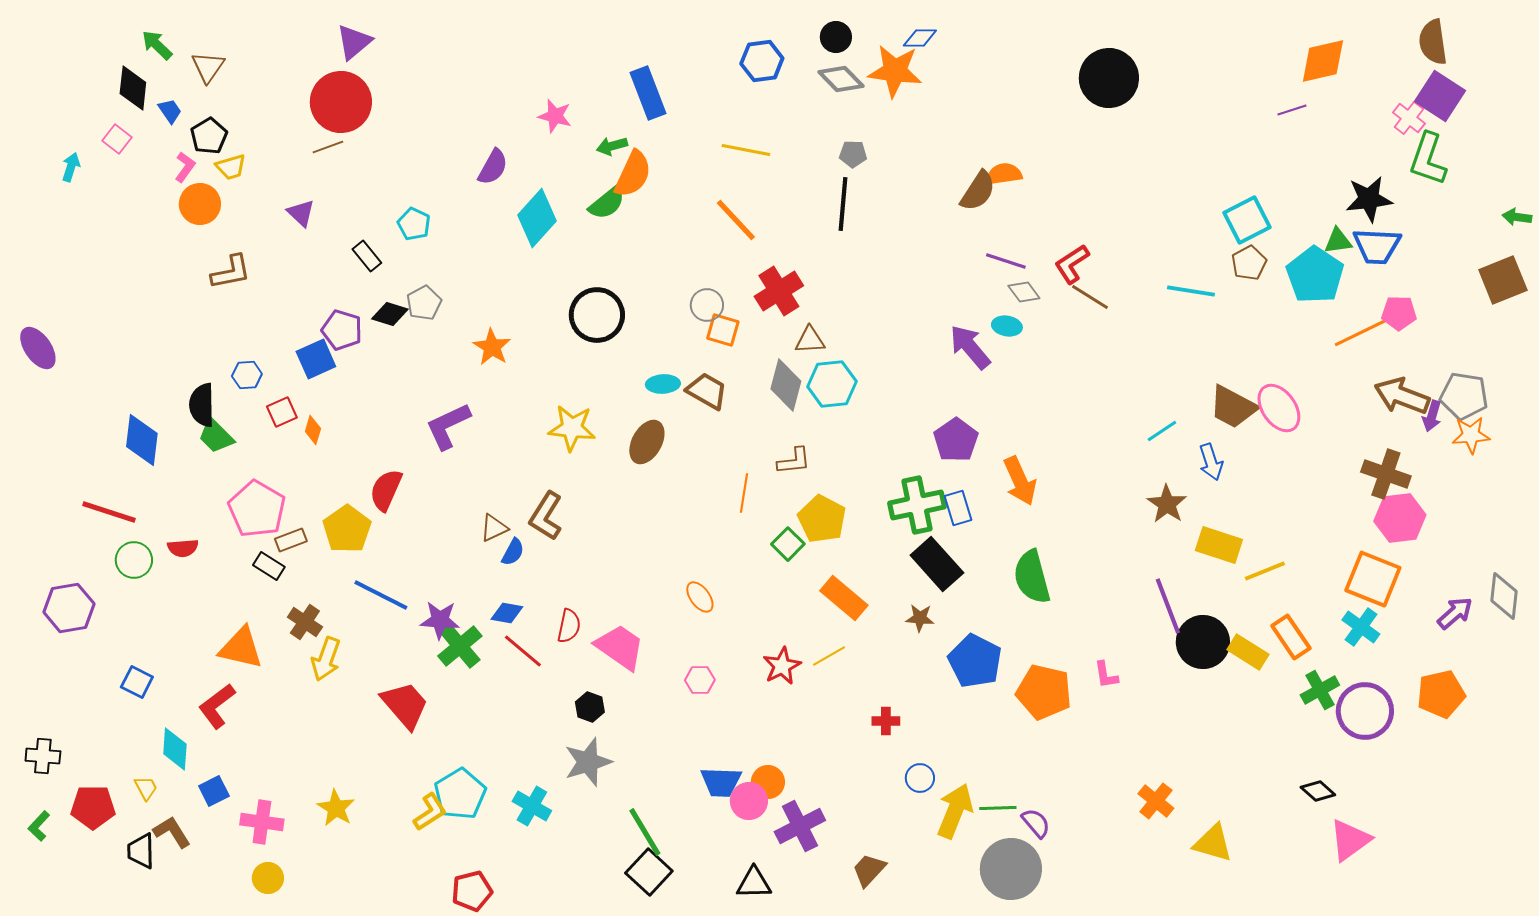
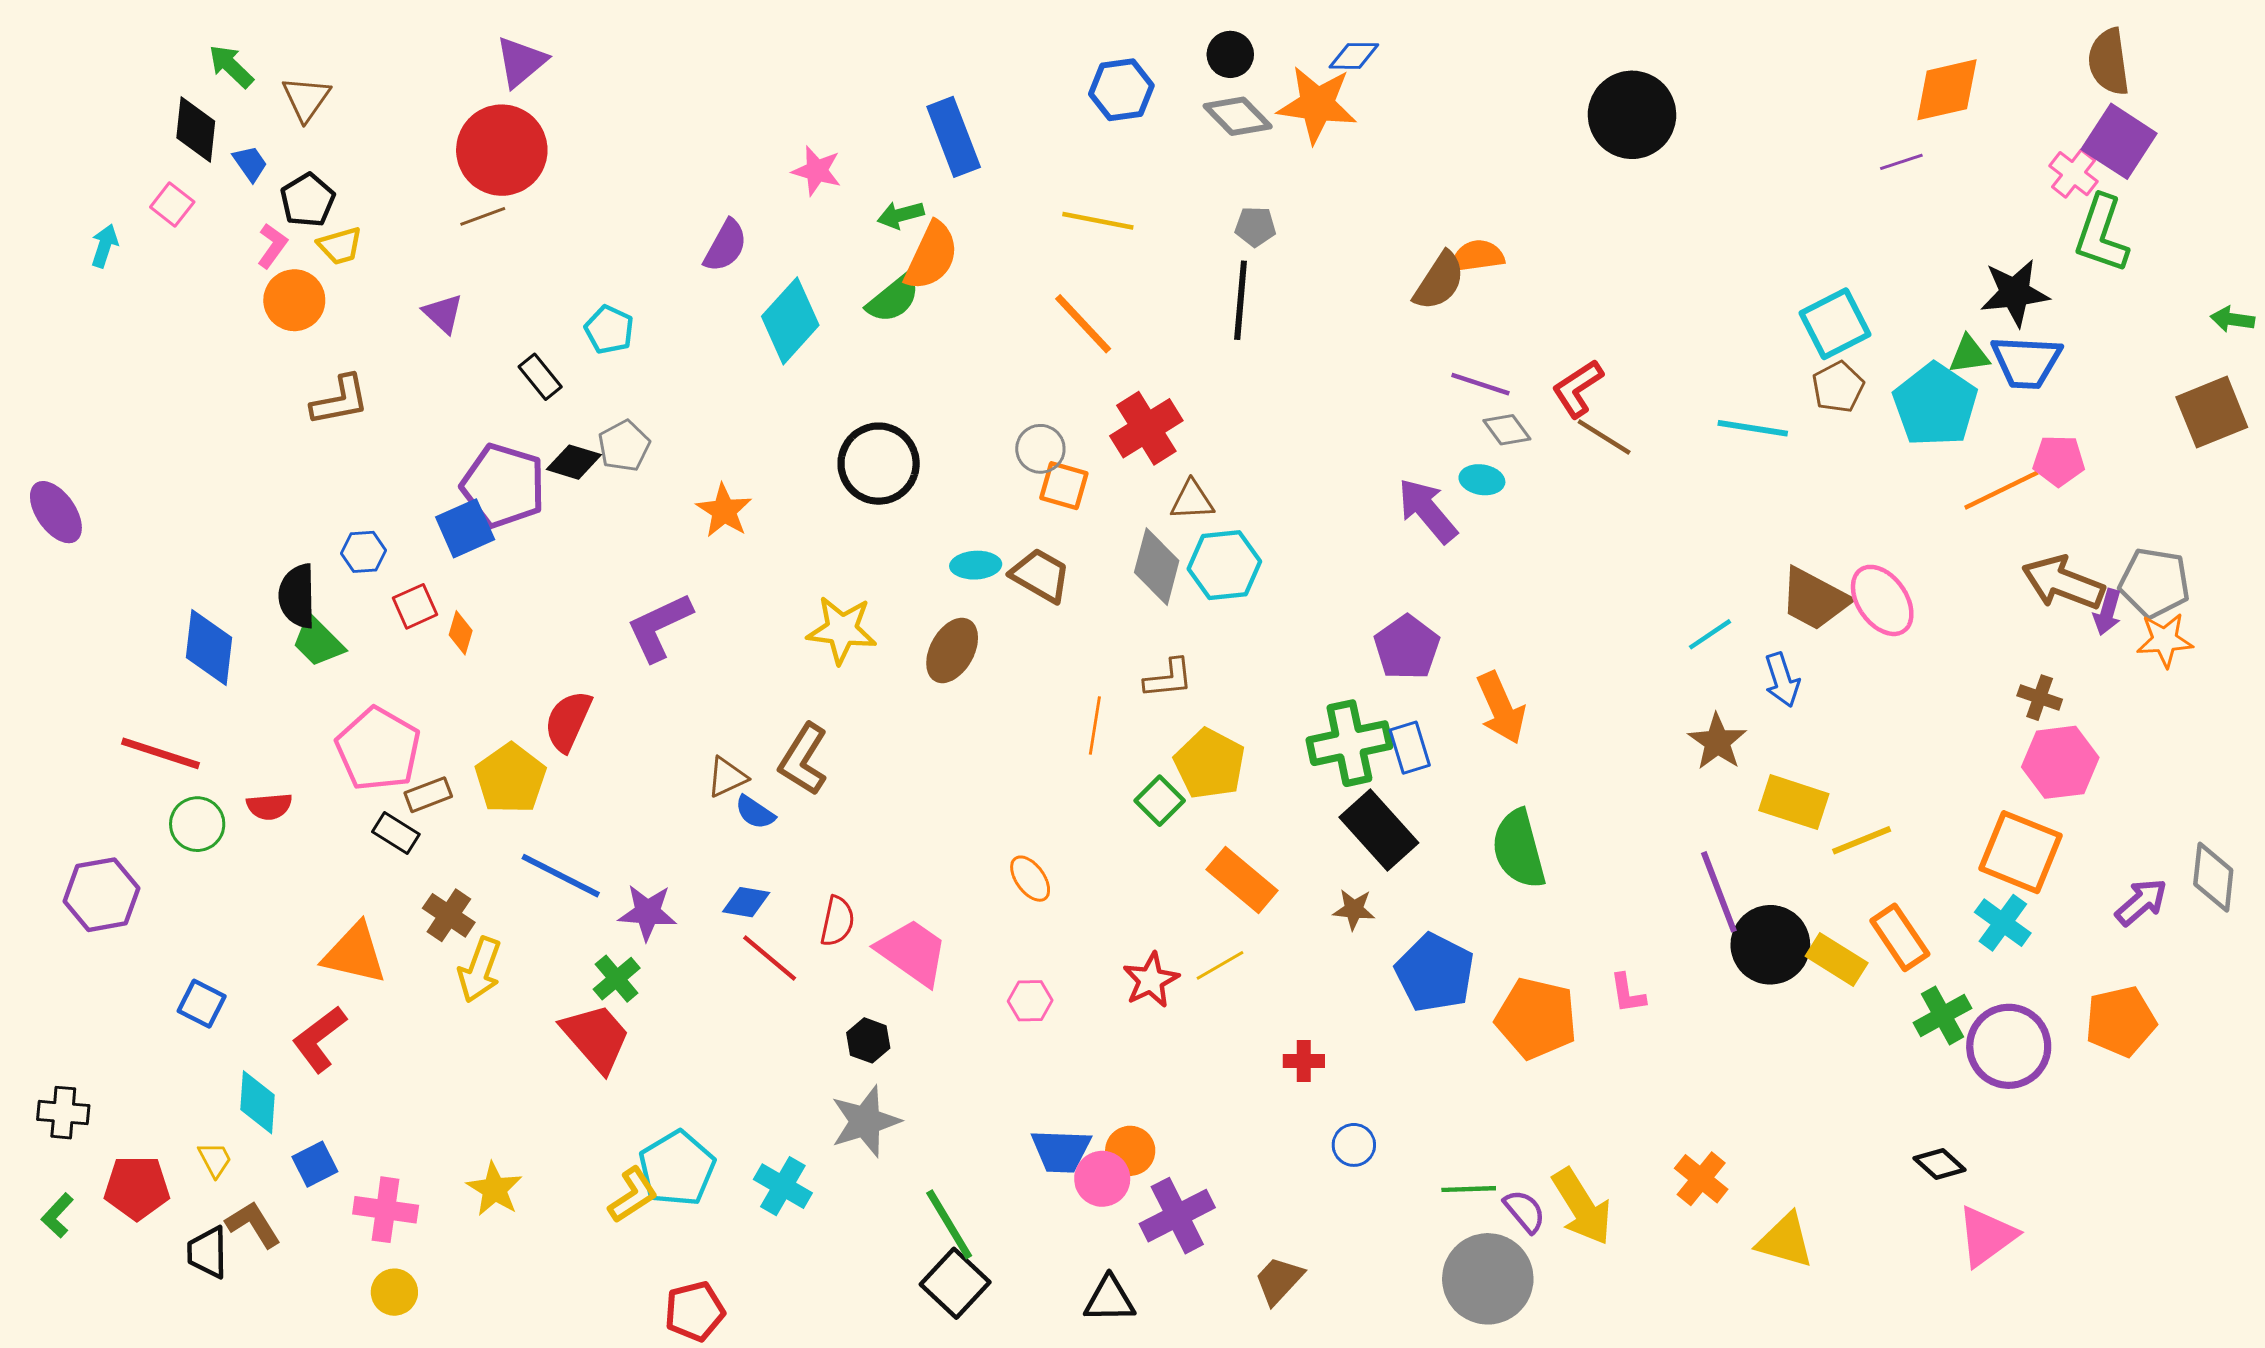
purple pentagon: (342, 330) -> (503, 486), size x1.4
brown cross: (1386, 474) -> (2040, 698), size x0.6
blue semicircle: (513, 552) -> (755, 812), turned 96
green cross: (460, 646) -> (617, 979), moved, size x0.7
yellow arrow: (955, 811) -> (1582, 1207), moved, turned 126

